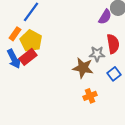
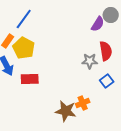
red rectangle: (28, 57) -> (30, 79), moved, turned 36
brown star: (83, 68) -> (66, 111), moved

